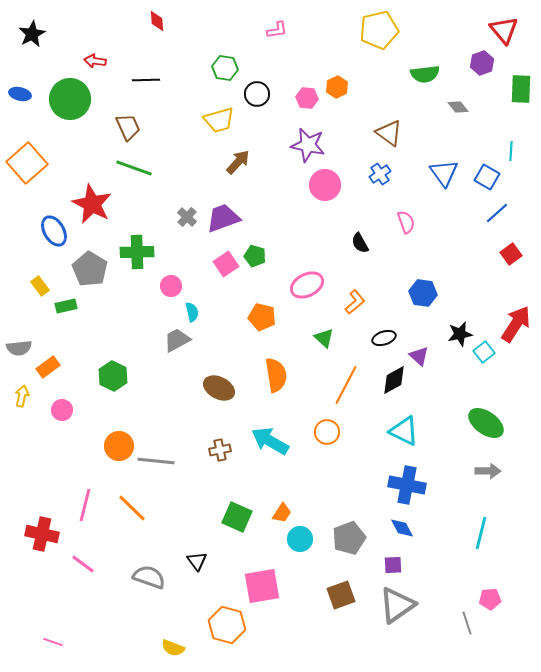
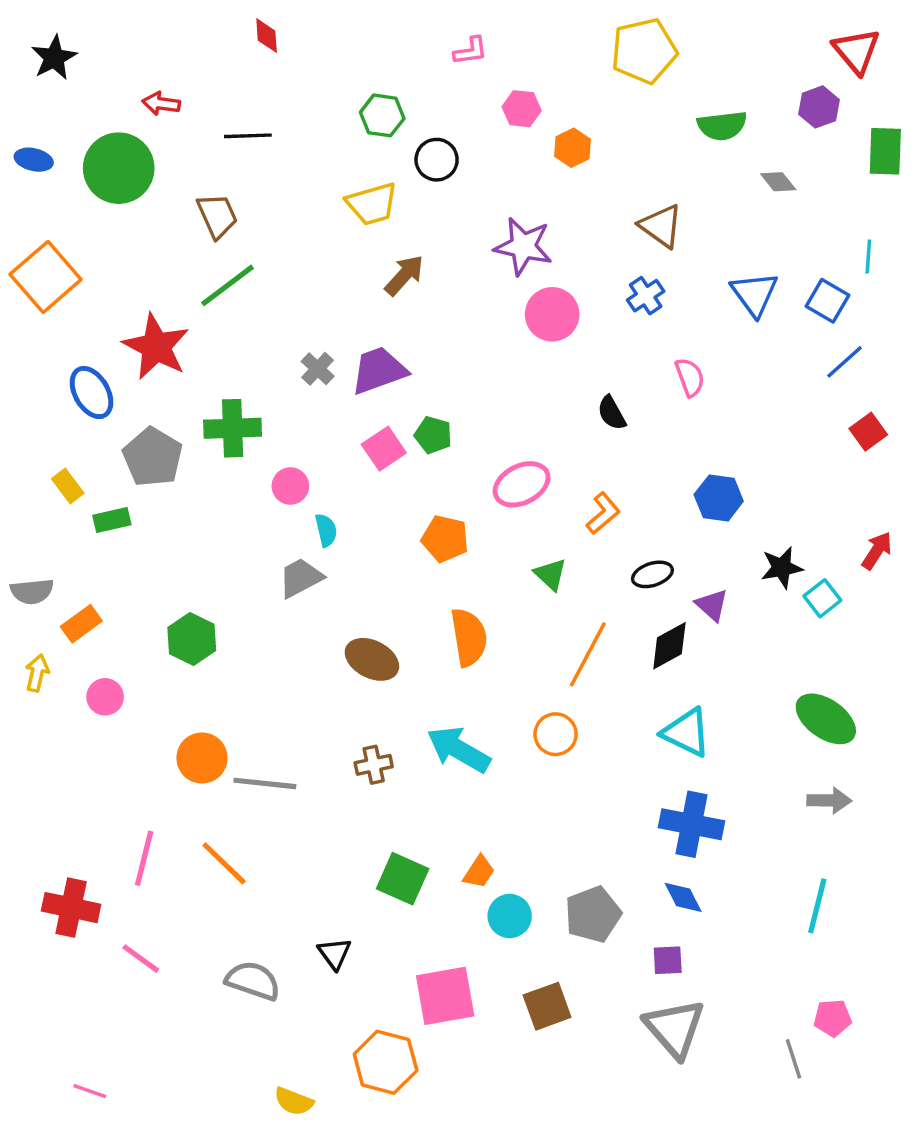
pink hexagon: (307, 98) -> (522, 109), moved
green line: (134, 168) -> (227, 285), turned -57
red arrow: (516, 324) -> (877, 551), size x0.6
brown square: (341, 595) -> (547, 1006), moved
gray triangle: (397, 605) -> (675, 1028), turned -36

